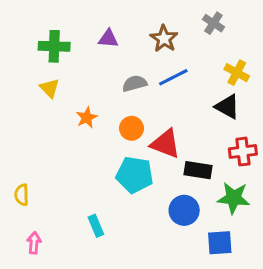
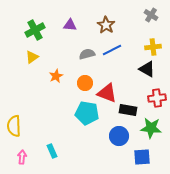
gray cross: (213, 23) -> (151, 15), moved
green cross: (54, 46) -> (35, 30), turned -30
yellow cross: (237, 73) -> (153, 47), turned -35
yellow triangle: (50, 88) -> (32, 57), turned 40
yellow semicircle: (22, 195) -> (14, 126), size x1.5
cyan rectangle: (96, 226) -> (52, 151), moved

